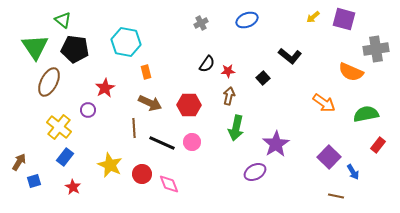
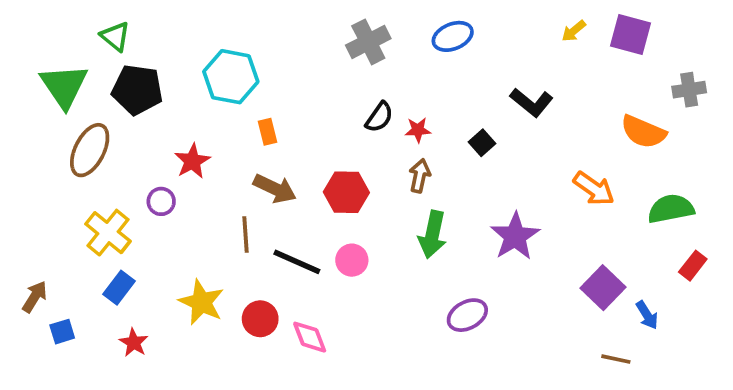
gray cross: (201, 23) -> (368, 42), size x1.6
gray cross: (376, 49) -> (689, 90), size x0.7
purple star: (276, 144) -> (515, 236), moved

